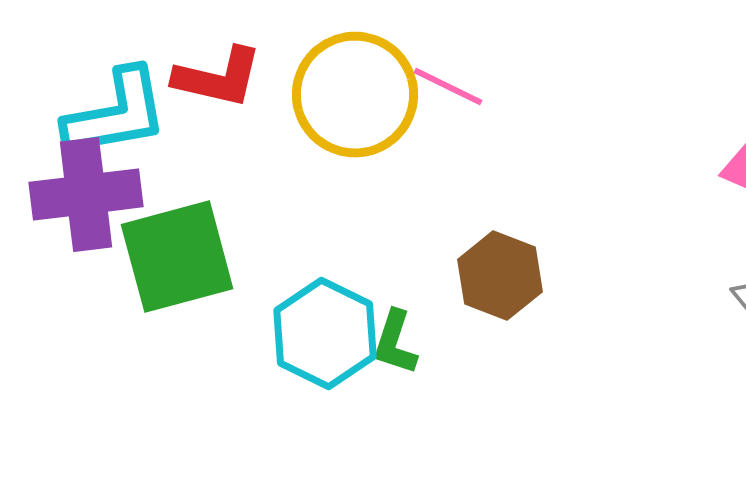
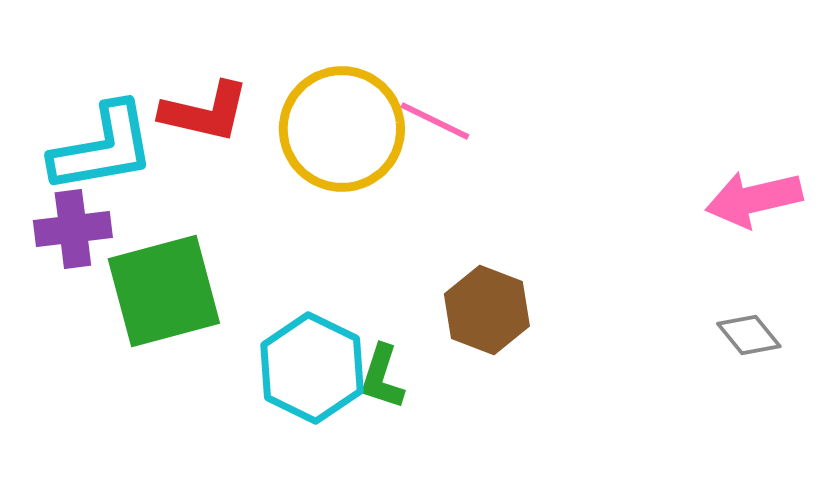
purple cross: (86, 195) -> (73, 229), size x0.7

